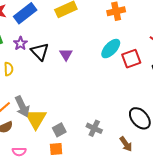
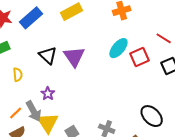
purple star: (20, 43) -> (48, 94), moved
purple triangle: (66, 54) -> (74, 57), size x1.6

